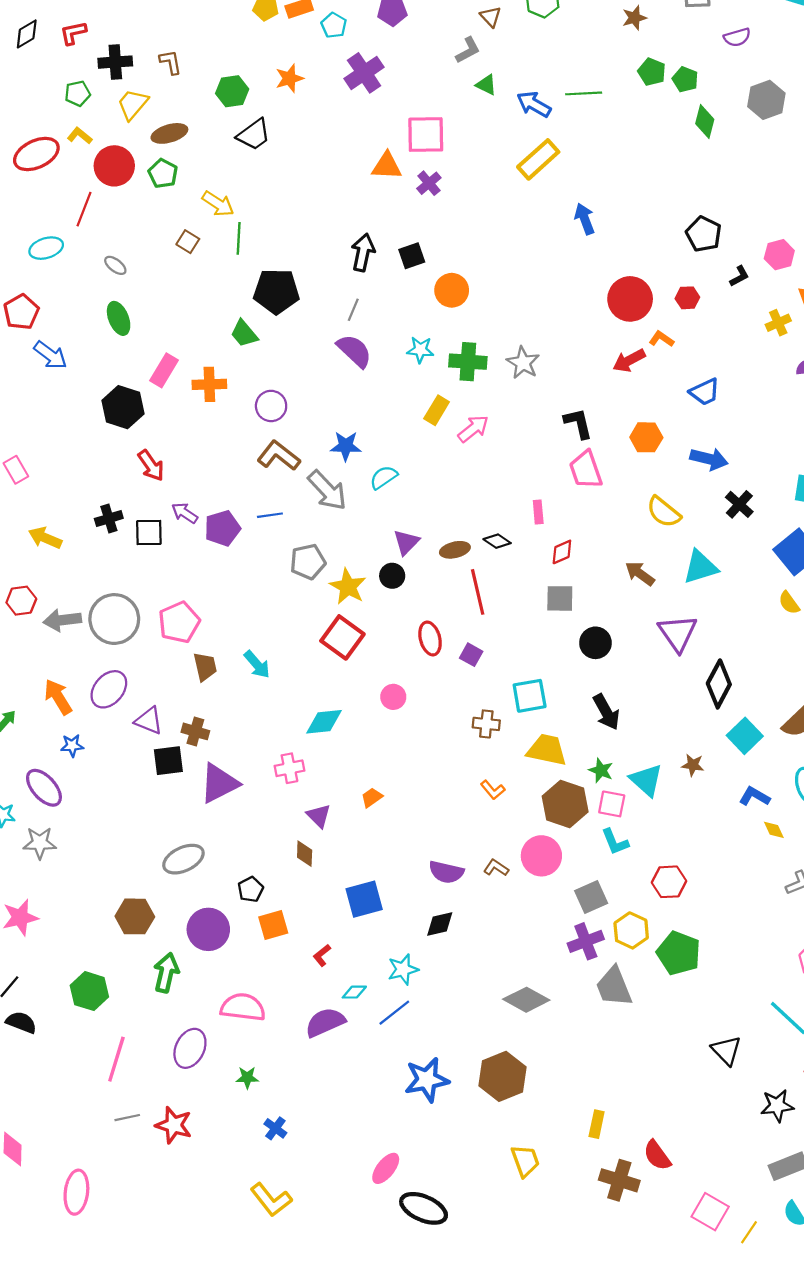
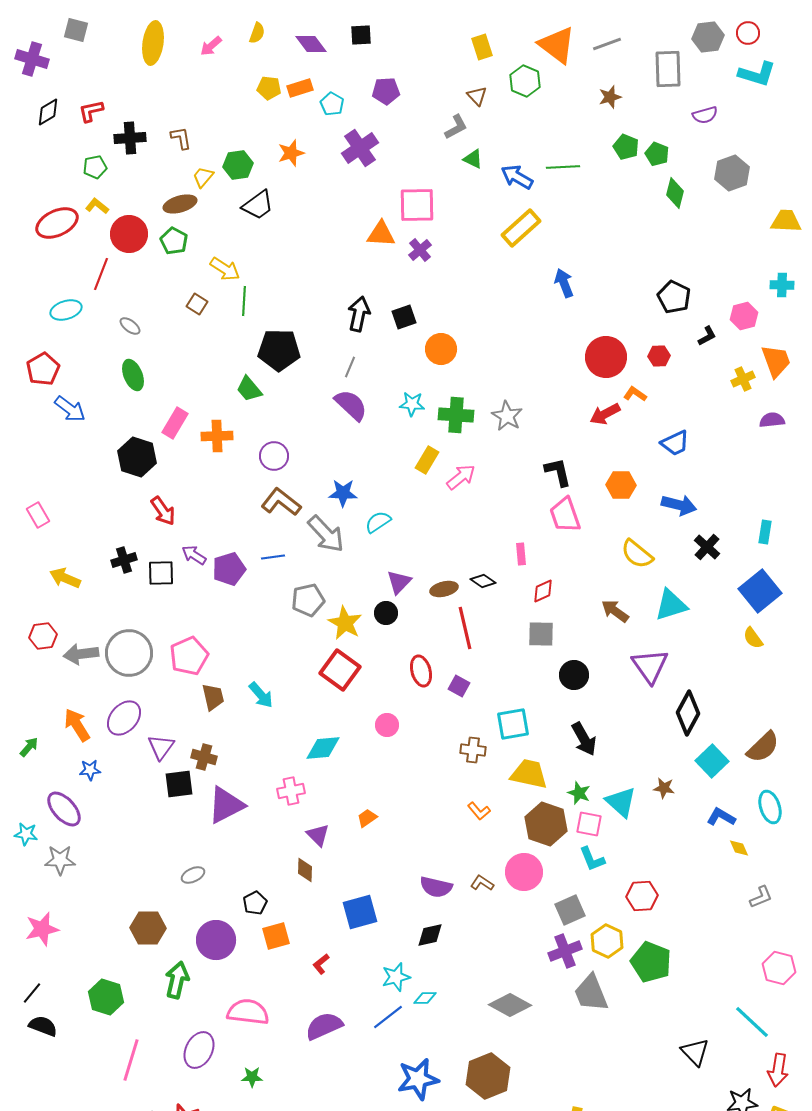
yellow trapezoid: (133, 104) -> (203, 177), moved, size x0.7
purple triangle: (149, 721) -> (161, 747), turned 44
gray ellipse: (183, 859) -> (193, 875), size x0.6
cyan diamond: (354, 992) -> (425, 998), moved

